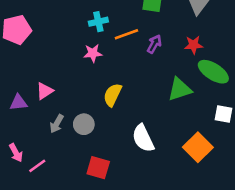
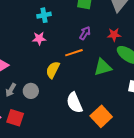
orange line: (126, 34) -> (74, 53), moved
orange square: (198, 147) -> (101, 116), moved
red square: (98, 168) -> (15, 118), moved

